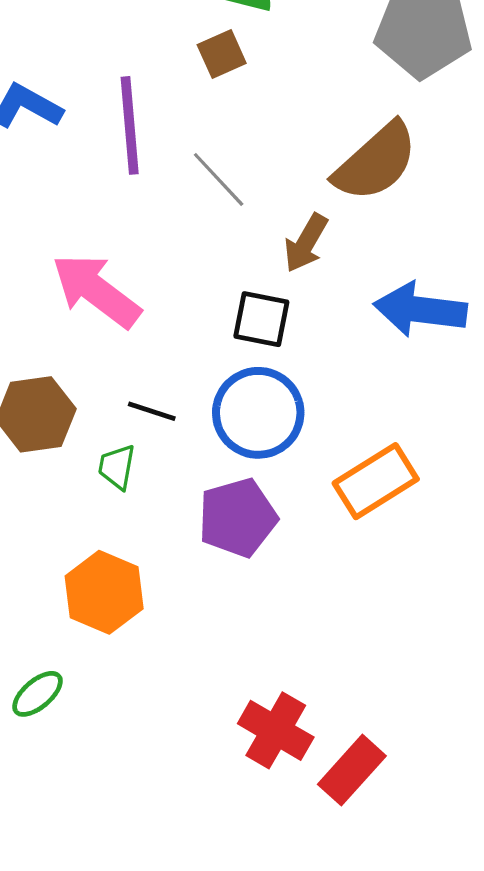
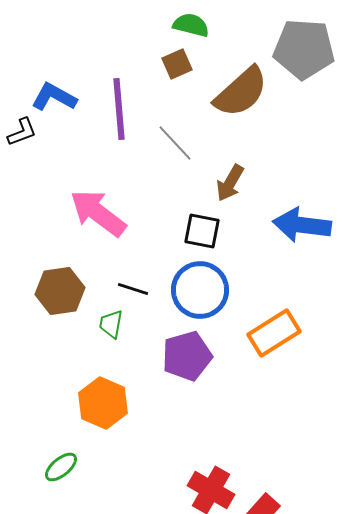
brown semicircle: (376, 162) -> (241, 92), moved

